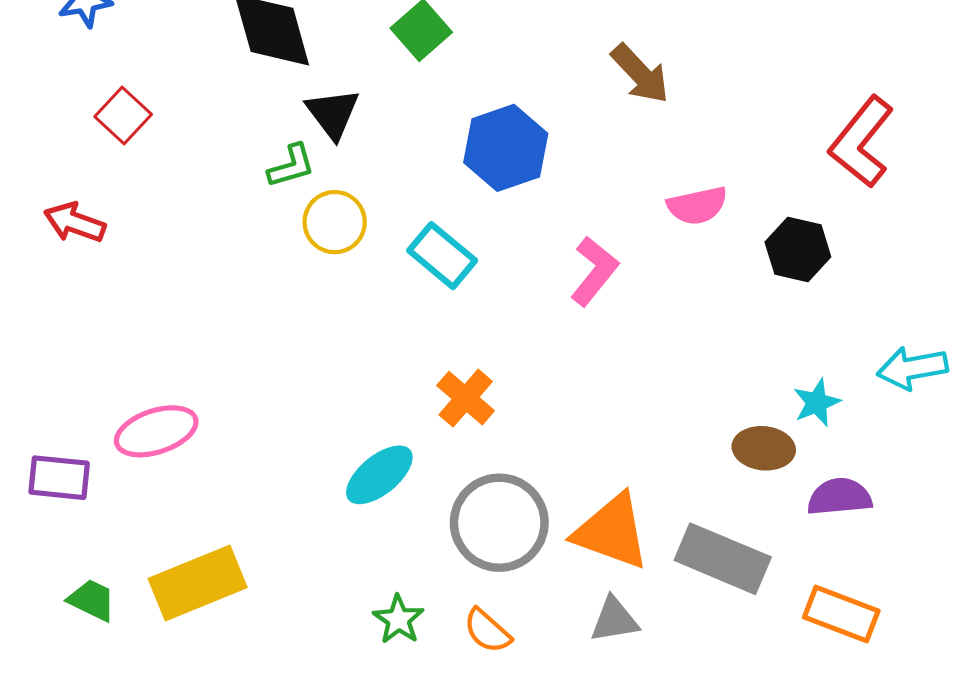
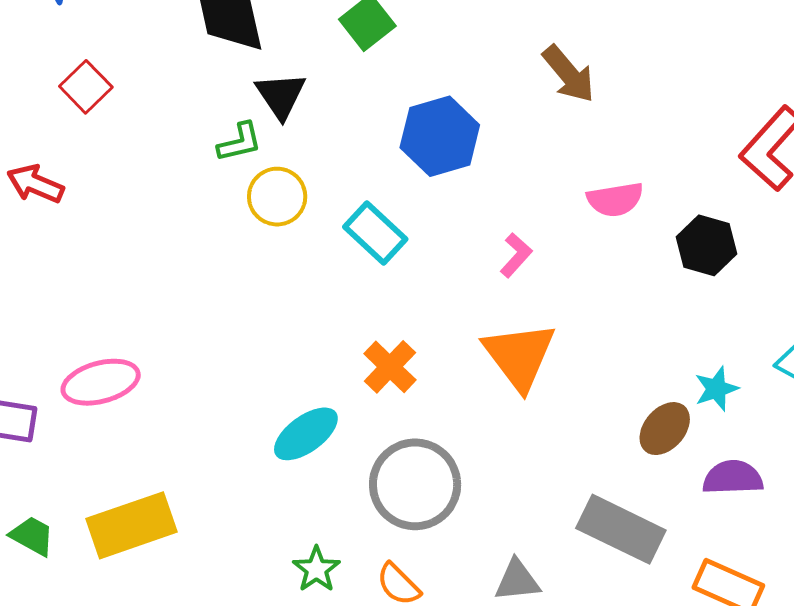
pink L-shape: (594, 271) -> (516, 255), size x0.7
brown ellipse: (764, 448) -> (665, 429), turned -58
orange triangle: (612, 532) -> (519, 356), moved, turned 30

